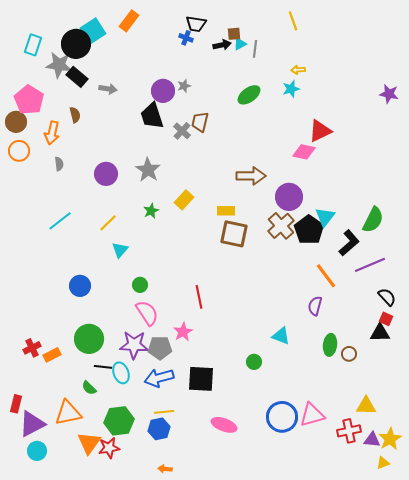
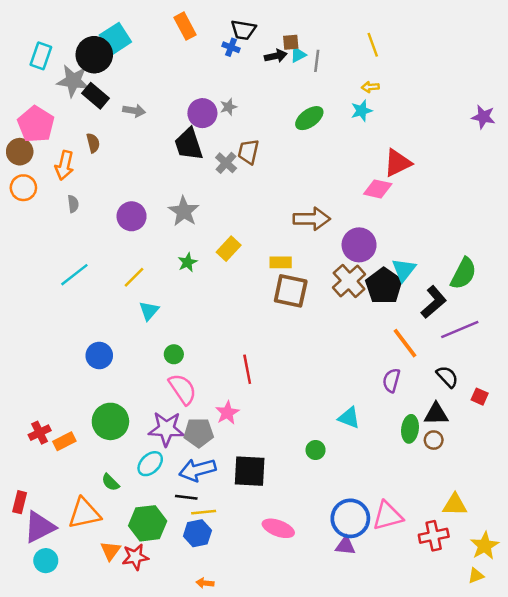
orange rectangle: (129, 21) -> (185, 26), moved, turned -65
yellow line: (293, 21) -> (373, 45), moved
black semicircle: (387, 297) -> (447, 377), moved
black triangle: (380, 333) -> (436, 414), moved
black line: (103, 367) -> (186, 497), moved
cyan ellipse: (121, 373) -> (150, 464), turned 65
purple triangle: (372, 440) -> (345, 546), moved
orange triangle: (89, 443) -> (110, 551), size x0.7

